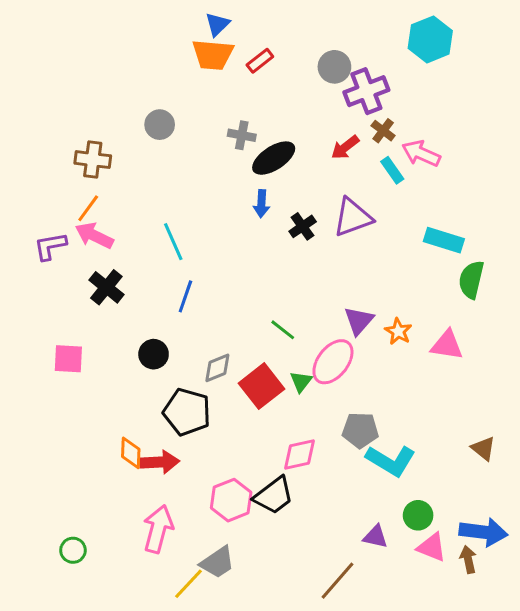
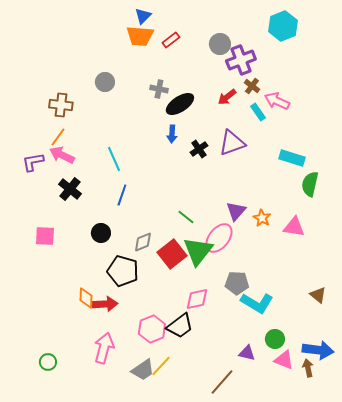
green triangle: (301, 382) -> (198, 251), size x2.0
yellow line: (189, 584) -> (161, 366), moved

